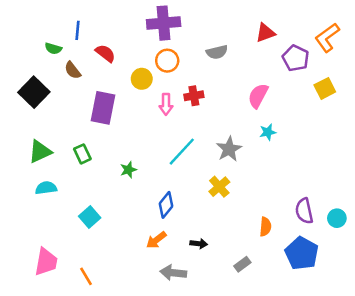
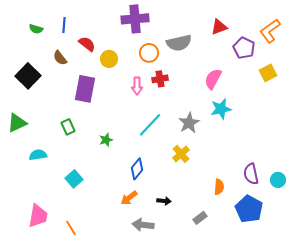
green semicircle: (53, 48) -> (36, 29), moved
gray semicircle: (217, 52) -> (179, 43), size x1.4
orange circle: (167, 61) -> (149, 53), moved
yellow circle: (142, 79) -> (109, 59), moved
cyan star: (268, 132) -> (221, 109), size x1.5
green triangle: (40, 152) -> (17, 123), moved

